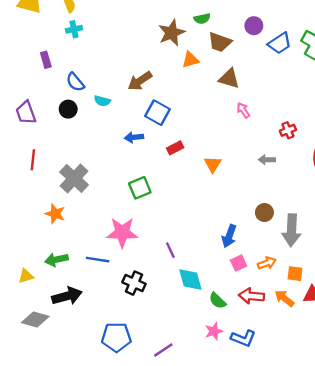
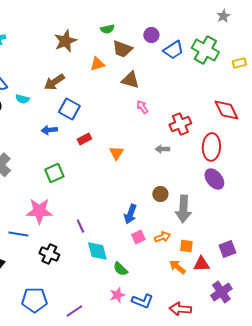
brown star: (172, 33) -> (65, 41), moved
red cross: (288, 130) -> (180, 124), size x1.5
red arrow: (251, 296) -> (180, 309), moved

